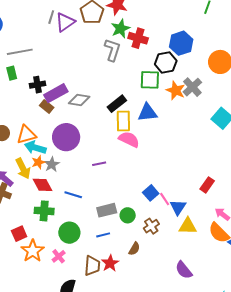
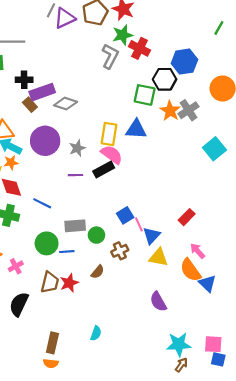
black rectangle: (117, 104) -> (104, 169), moved
gray star: (52, 164) -> (77, 148), moved
green circle: (69, 233) -> (47, 243), moved
purple semicircle: (184, 270) -> (158, 302), moved

